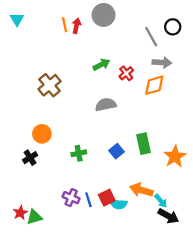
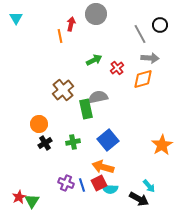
orange line: (65, 25) -> (60, 36), moved
brown cross: (49, 85) -> (63, 90), moved
green rectangle: (144, 144) -> (86, 109), moved
blue square: (116, 151) -> (108, 140), size x1.5
black cross: (30, 158) -> (45, 143), moved
orange arrow: (141, 190) -> (103, 167), moved
black arrow: (168, 216) -> (139, 199), moved
green triangle: (34, 217) -> (32, 201), turned -42

